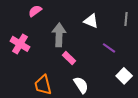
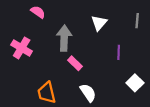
pink semicircle: (35, 11) -> (38, 12), turned 72
white triangle: (91, 21) -> (99, 23), turned 49
purple line: (109, 48) -> (119, 52), turned 56

